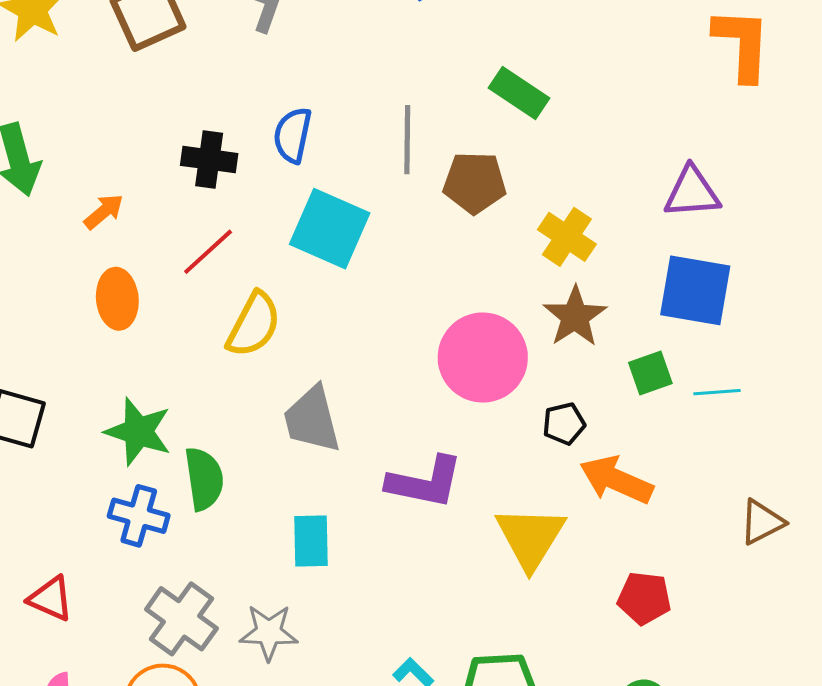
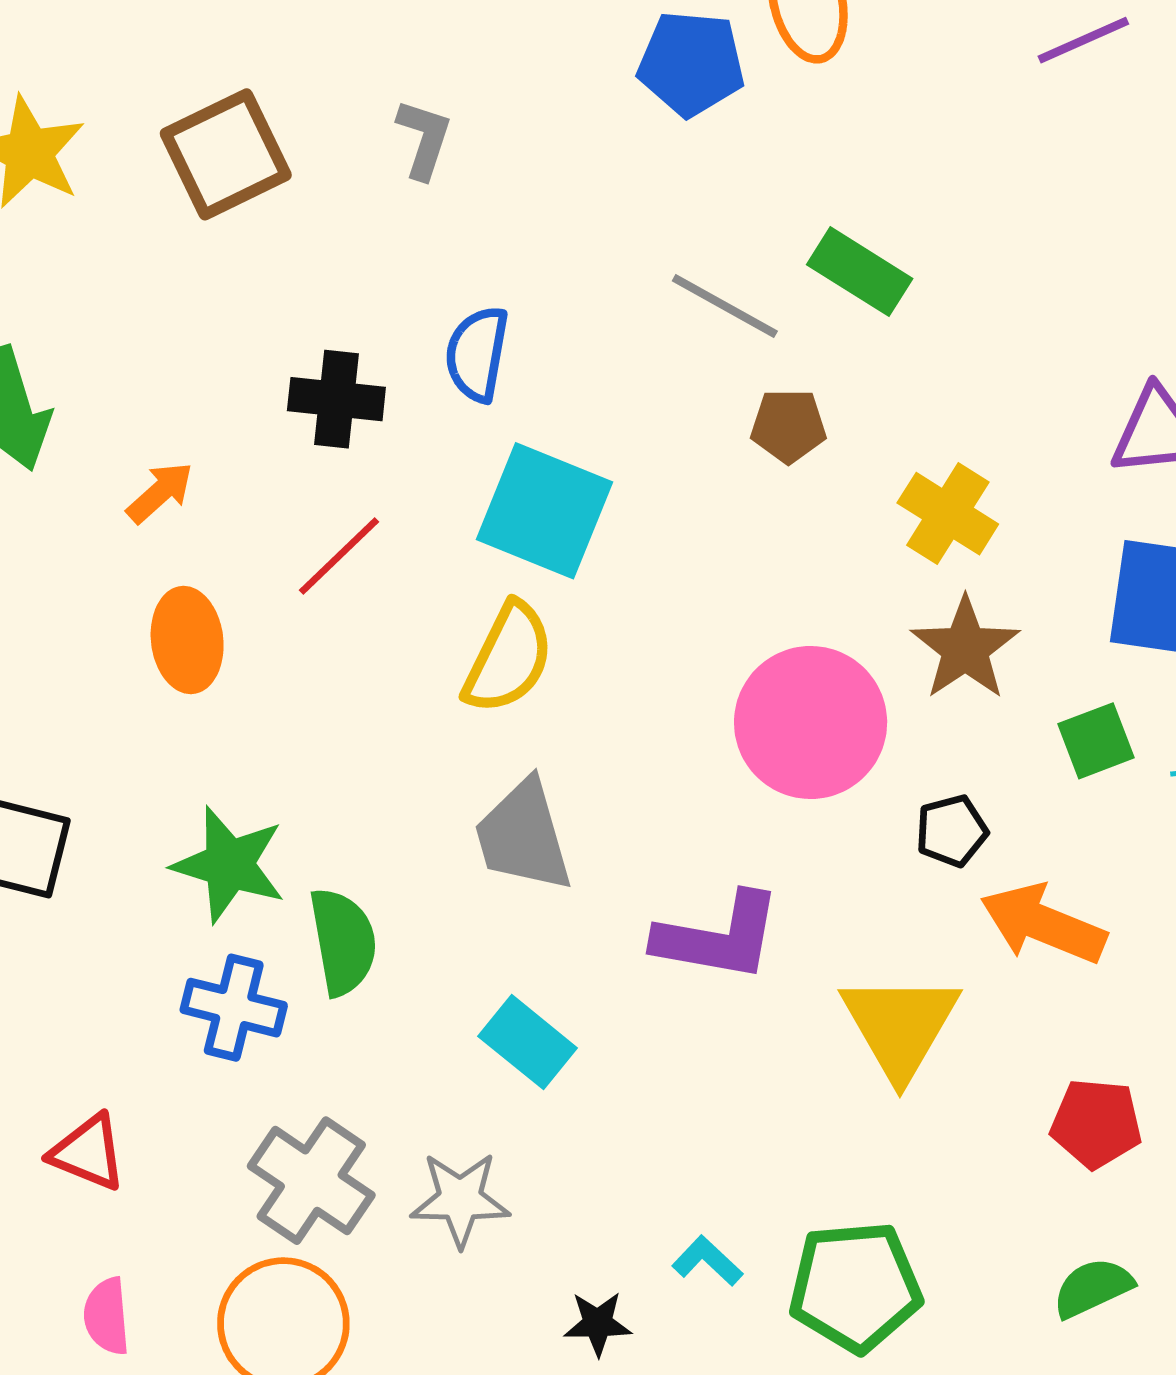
gray line: (407, 140) -> (725, 306), moved, turned -60
brown pentagon: (475, 183) -> (788, 426), size x0.7
yellow semicircle: (254, 325) -> (508, 658), moved
cyan rectangle: (311, 541) -> (528, 1042), turned -48

